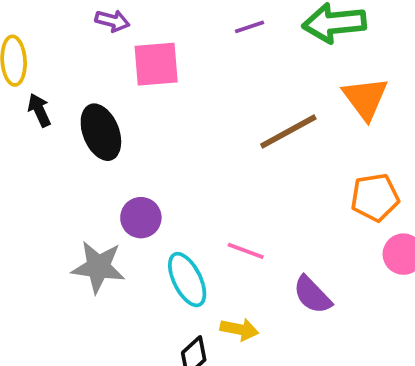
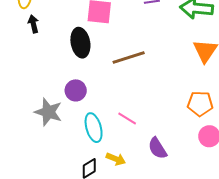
brown line: (288, 131) -> (129, 57), moved
black ellipse: (101, 132) -> (80, 43), moved

